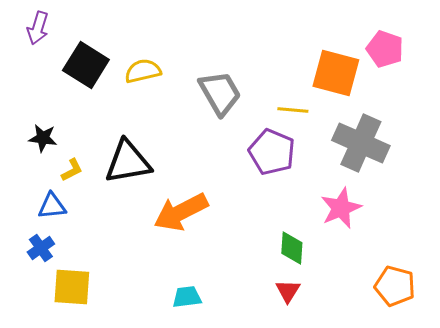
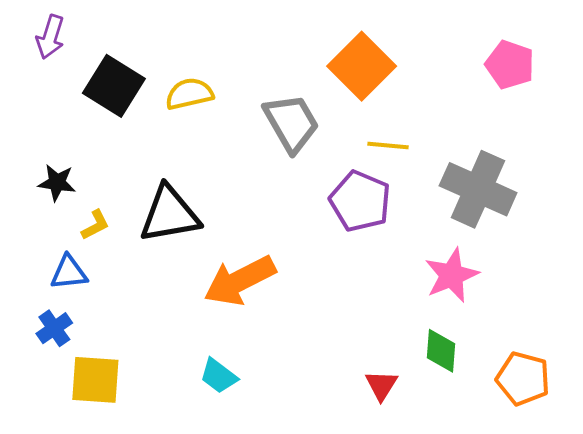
orange square: (336, 73) -> (362, 66), moved, turned 30
green diamond: (292, 248) -> (441, 351), moved
cyan trapezoid: (187, 297) -> (219, 376), moved, turned -136

